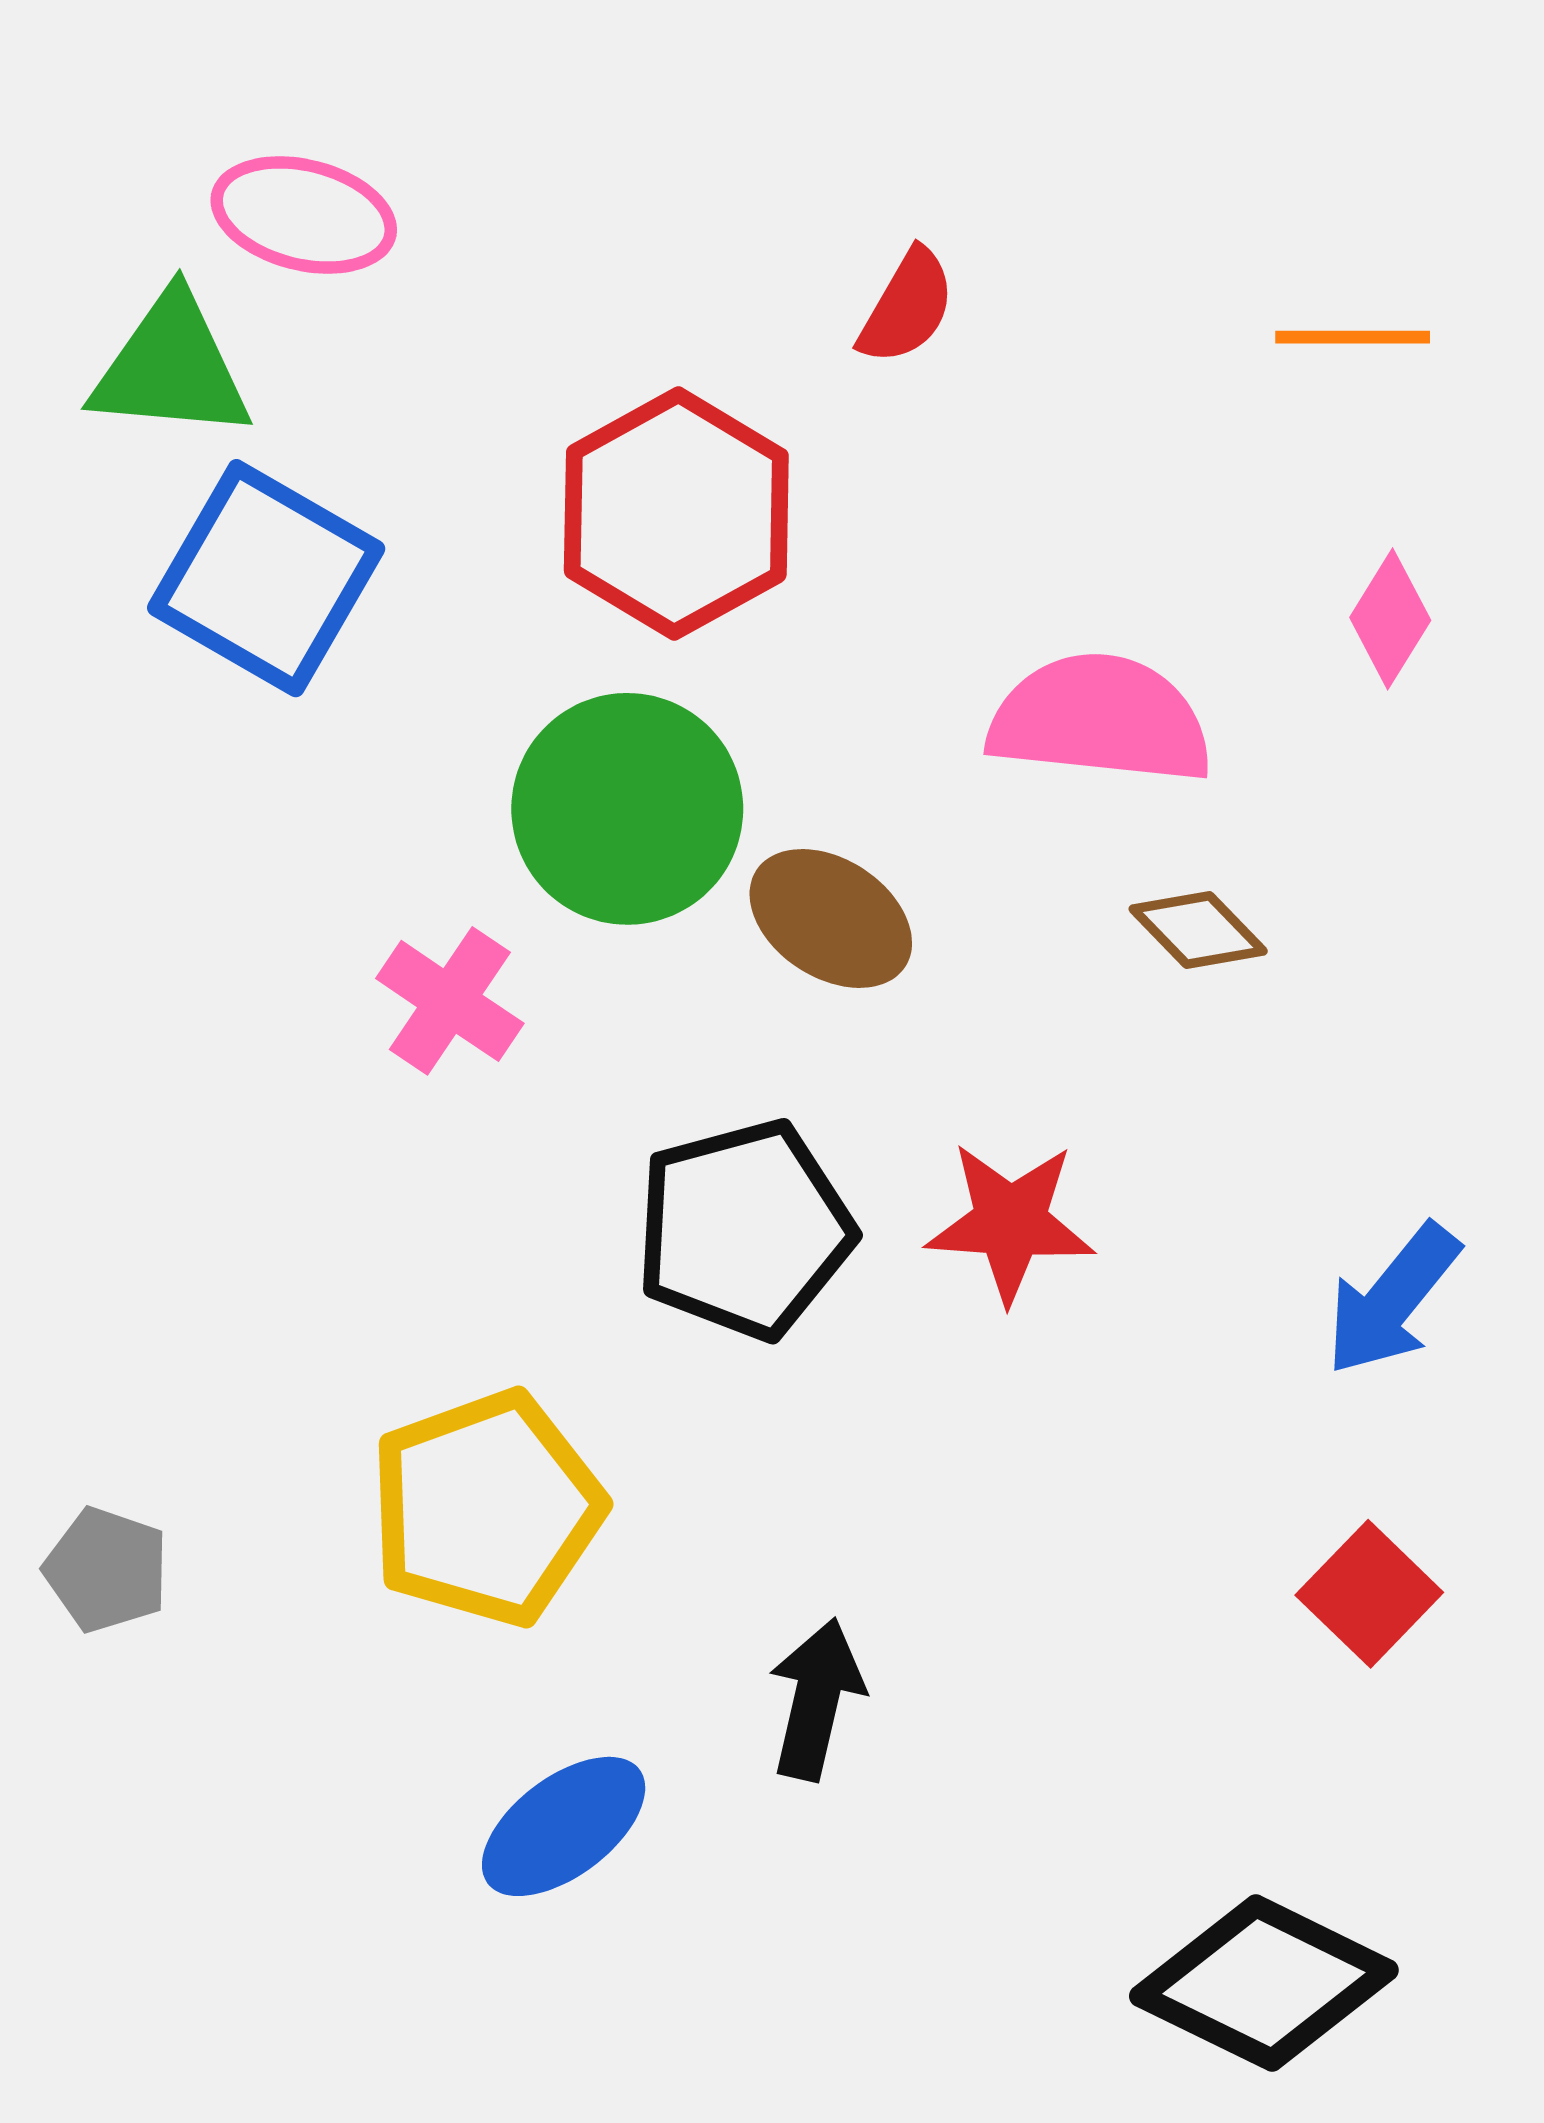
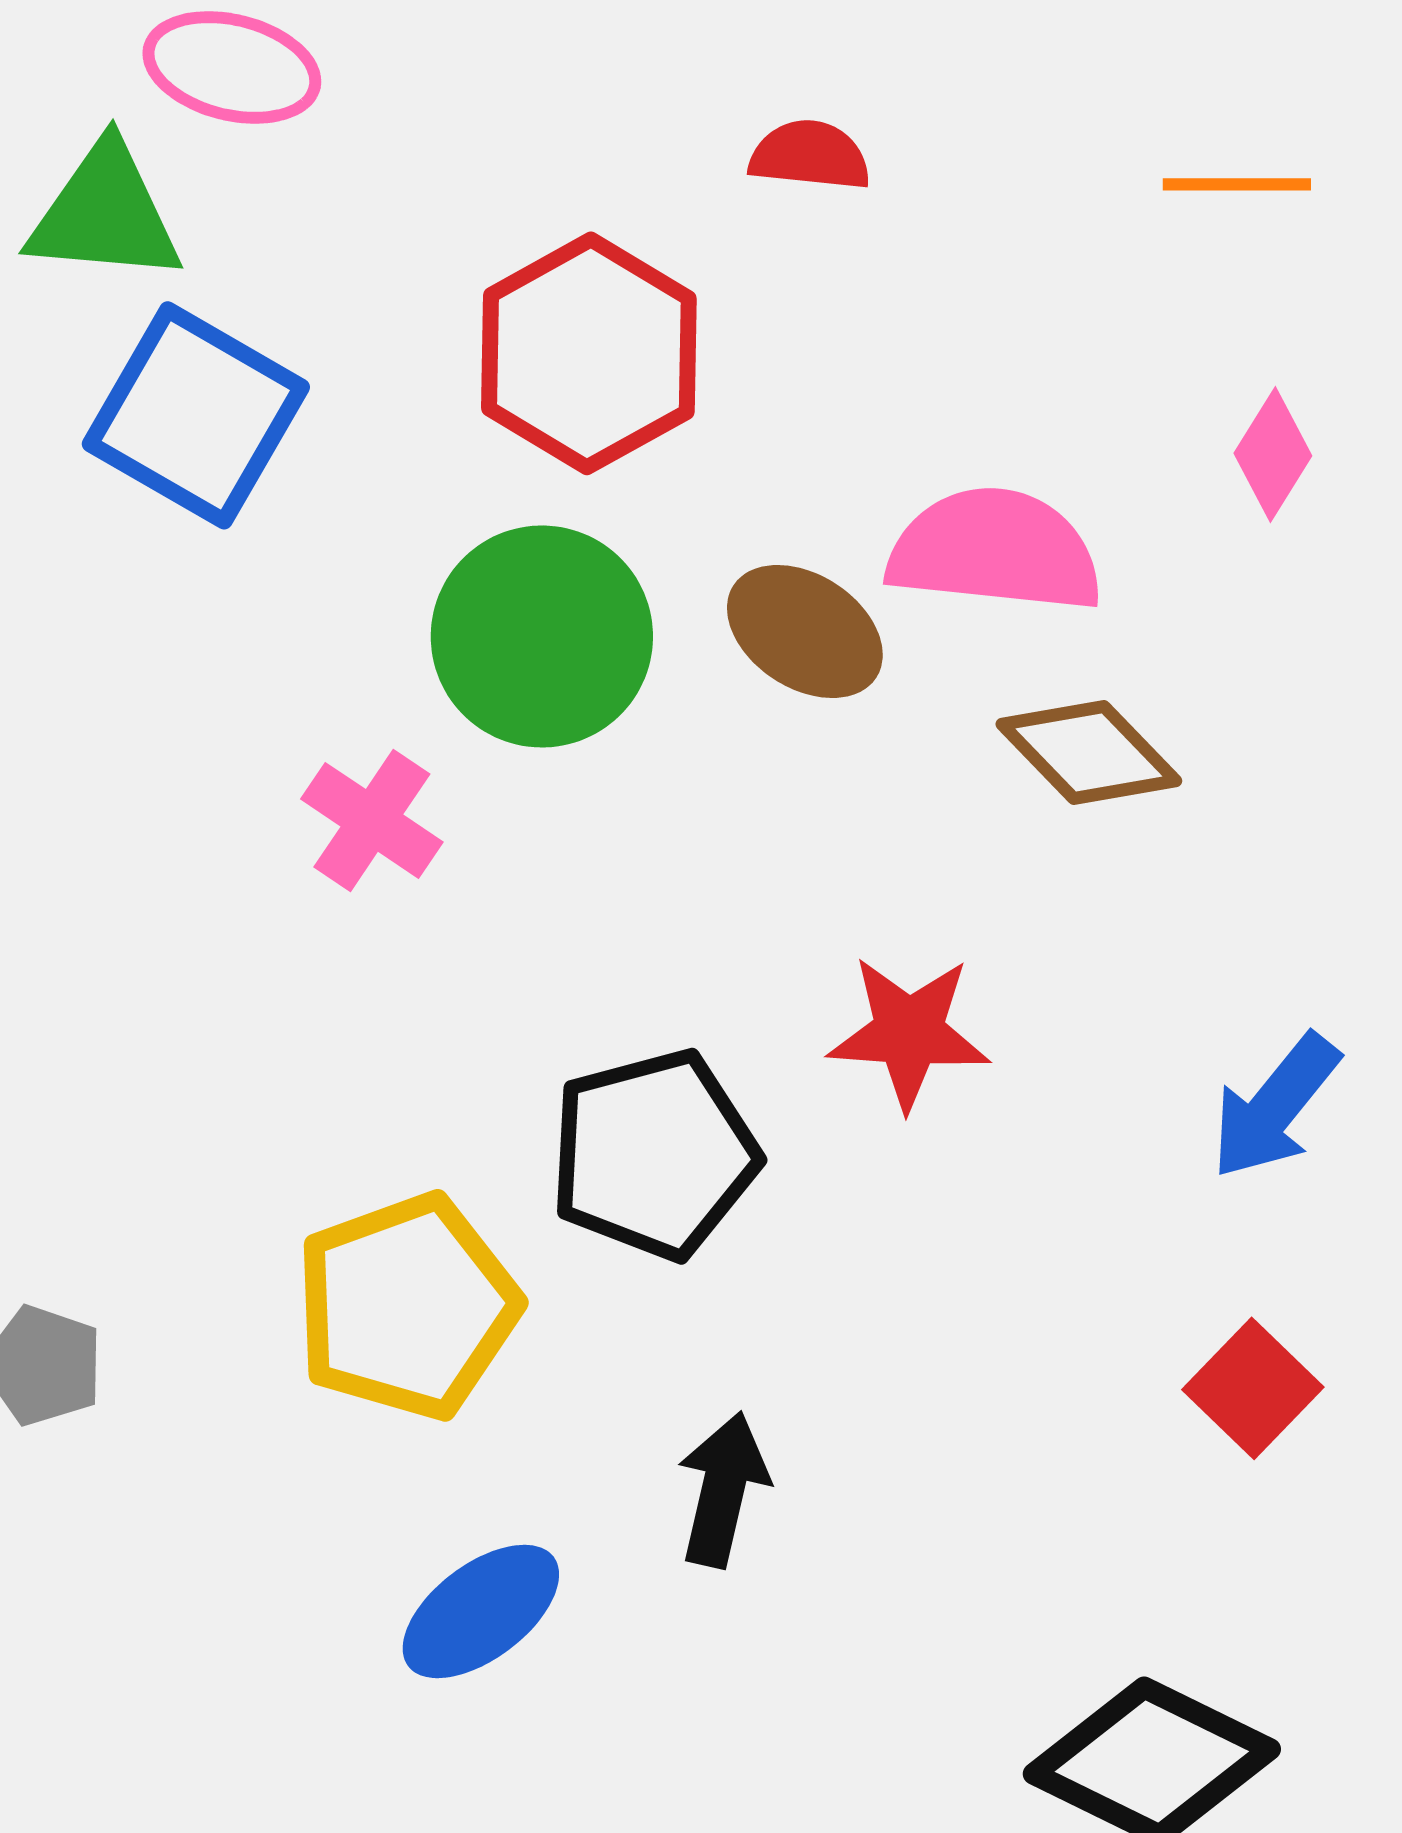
red semicircle: (907, 307) -> (810, 155), turned -114
brown ellipse: (831, 918) -> (805, 631), moved
brown diamond: (1198, 930) -> (1089, 752), size x1.4
black pentagon: (744, 1229) -> (654, 1154), moved

